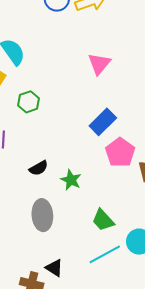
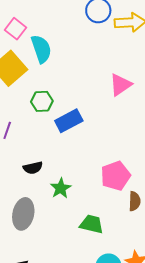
blue rectangle: (103, 122) -> (69, 121), moved
green trapezoid: (103, 220) -> (92, 224), moved, turned 130

